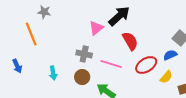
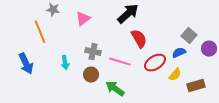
pink triangle: (96, 28) -> (83, 19), moved
blue arrow: (17, 66) -> (26, 64), size x1.5
cyan arrow: (53, 73) -> (65, 63), moved

